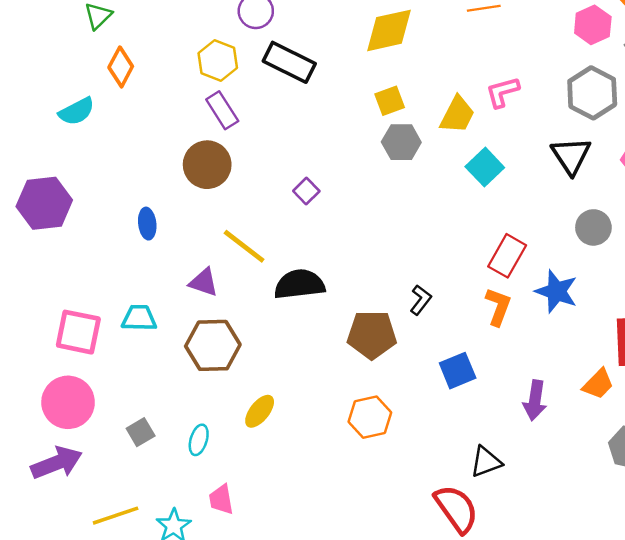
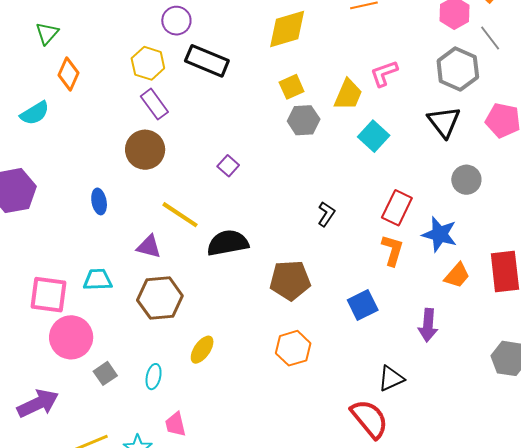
black L-shape: (421, 300) -> (326, 214), moved
orange trapezoid: (598, 384) -> (457, 275), moved
pink circle: (68, 402) -> (71, 337), moved

